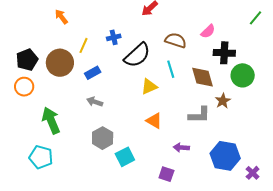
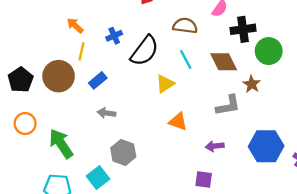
orange arrow: (61, 17) -> (75, 26), moved
orange circle: (24, 87) -> (25, 124), moved
cyan square: (125, 157) -> (98, 178), moved

